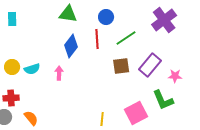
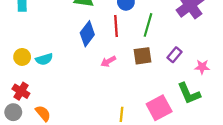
green line: (126, 38) -> (148, 25), turned -40
purple rectangle: (150, 65) -> (175, 55), size x0.6
pink arrow: (59, 73) -> (108, 61), moved, turned -120
red cross: (11, 98) -> (21, 91), turned 35

